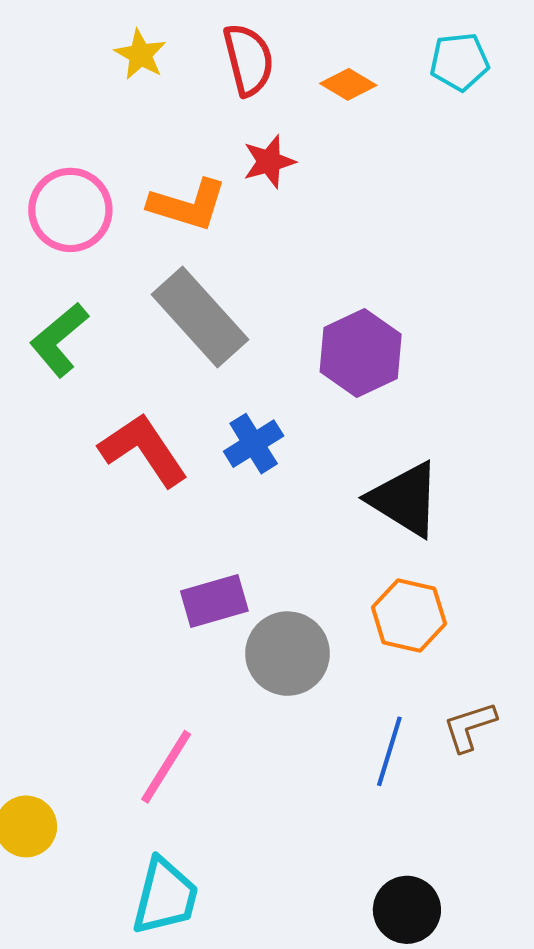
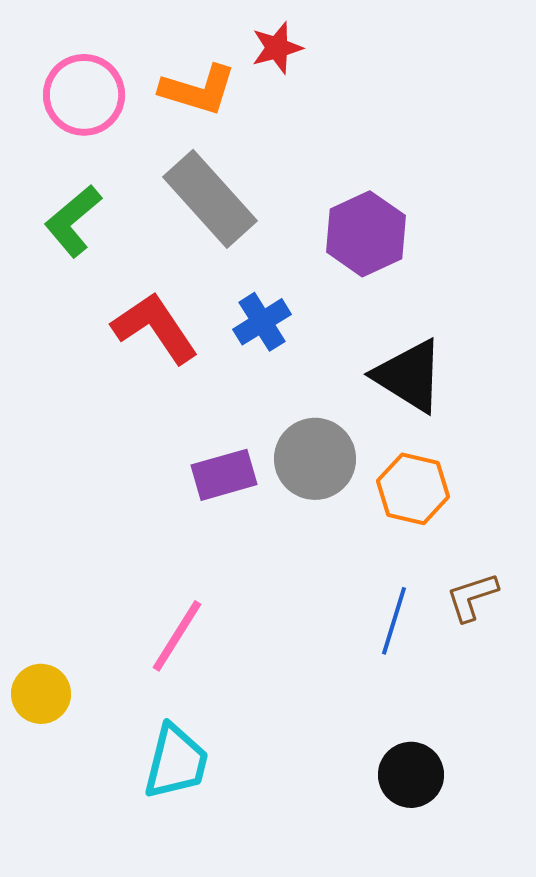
gray circle: (288, 654) -> (315, 459), moved

